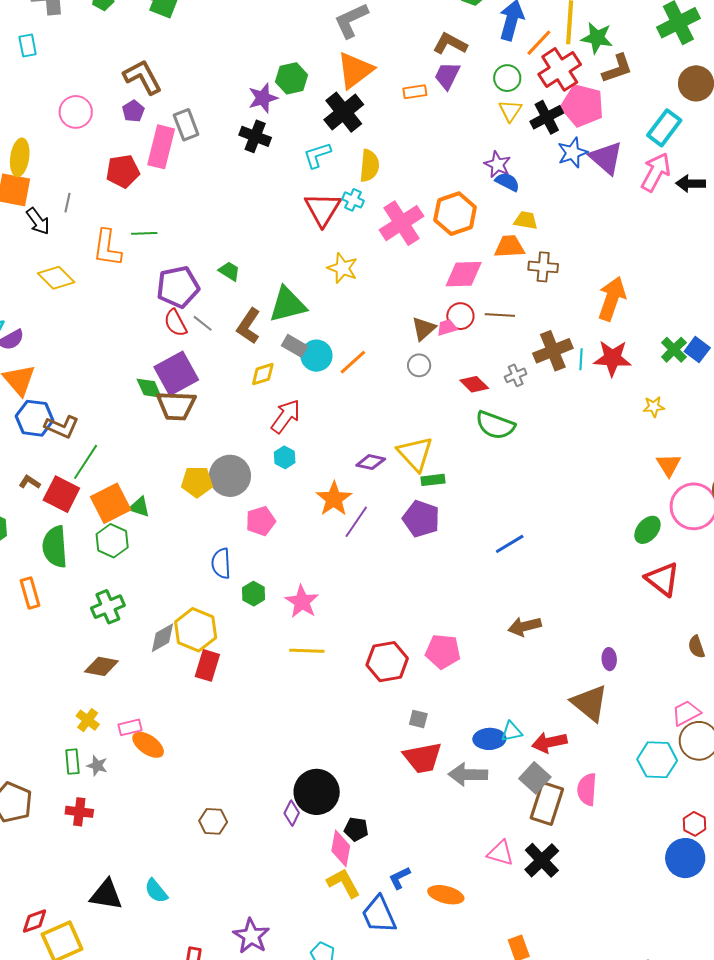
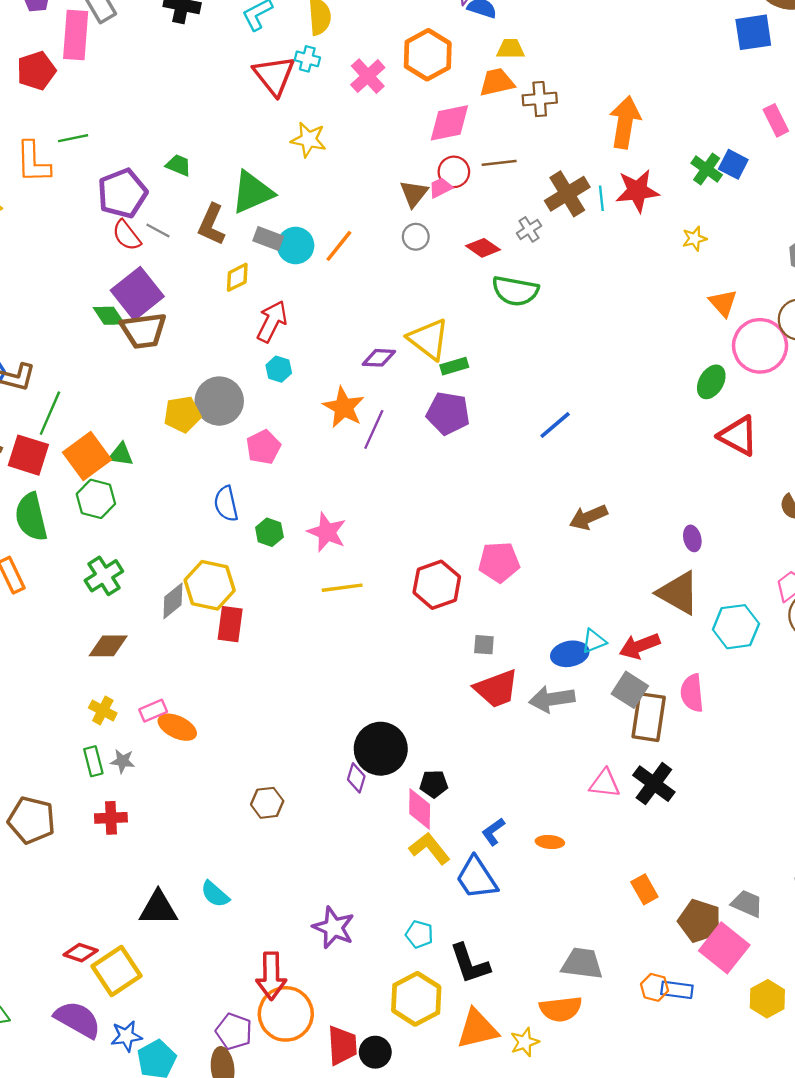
pink cross: (402, 223) -> (368, 76), size x0.7
cyan hexagon: (657, 760) -> (736, 627), moved
orange ellipse: (446, 895) -> (550, 842), size x0.7
red diamond: (34, 921) -> (81, 953), turned 48

